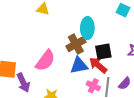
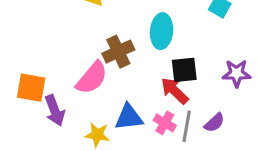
brown cross: (76, 44) -> (118, 52), moved
blue triangle: (79, 65) -> (129, 117), moved

